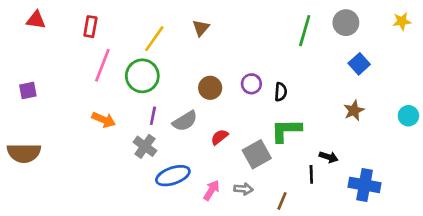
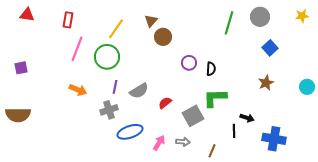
brown circle: (210, 88) -> (163, 37), moved
gray cross: (145, 146) -> (109, 110), turned 36

